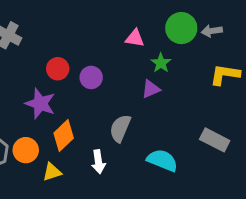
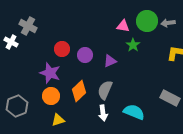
pink triangle: (135, 38) -> (123, 26), moved
purple triangle: (151, 89) -> (110, 61), moved
orange diamond: (64, 136) -> (79, 91), moved
orange circle: (26, 150) -> (51, 96), moved
white arrow: (98, 162) -> (103, 113), moved

